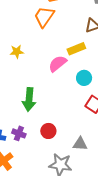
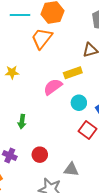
green arrow: (29, 99) -> (22, 122), size x0.6

